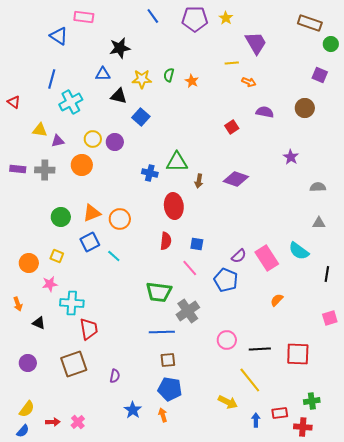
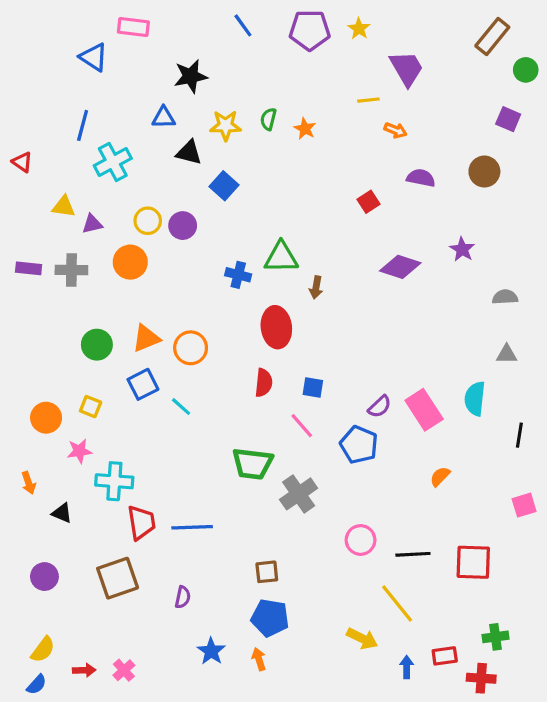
brown rectangle: (310, 23) -> (492, 37), turned -70
purple diamond: (236, 179) -> (400, 267), moved
cyan semicircle: (299, 251) -> (475, 399), turned 60
blue line: (162, 332) -> (192, 527), moved

